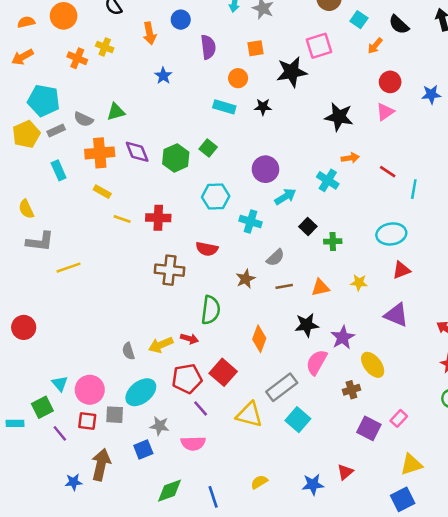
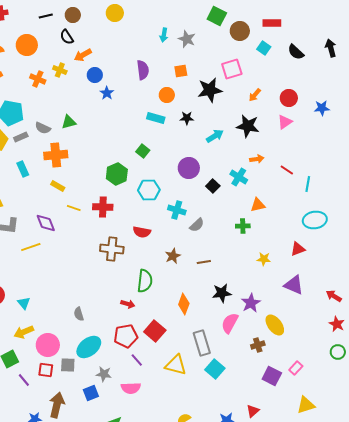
blue circle: (181, 20) -> (95, 75), moved
orange arrow: (150, 33) -> (83, 55), moved, turned 72
orange arrow: (375, 46) -> (255, 95), moved
purple diamond: (137, 152) -> (46, 223), moved
green hexagon: (176, 158) -> (117, 174), moved
cyan arrow: (285, 197) -> (215, 136), moved
black square: (308, 226) -> (213, 186), moved
cyan ellipse: (391, 234) -> (315, 220), moved
gray semicircle: (275, 258) -> (197, 225), moved
orange triangle: (320, 288) -> (258, 205), moved
yellow arrow: (161, 345) -> (24, 332), moved
cyan triangle: (60, 384) -> (24, 303), moved
gray rectangle: (282, 387) -> (202, 343), turned -70

